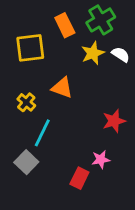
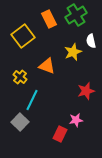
yellow square: (30, 48) -> (23, 36), turned -30
yellow star: (93, 53) -> (73, 52), moved
white semicircle: (121, 54) -> (91, 41), turned -136

